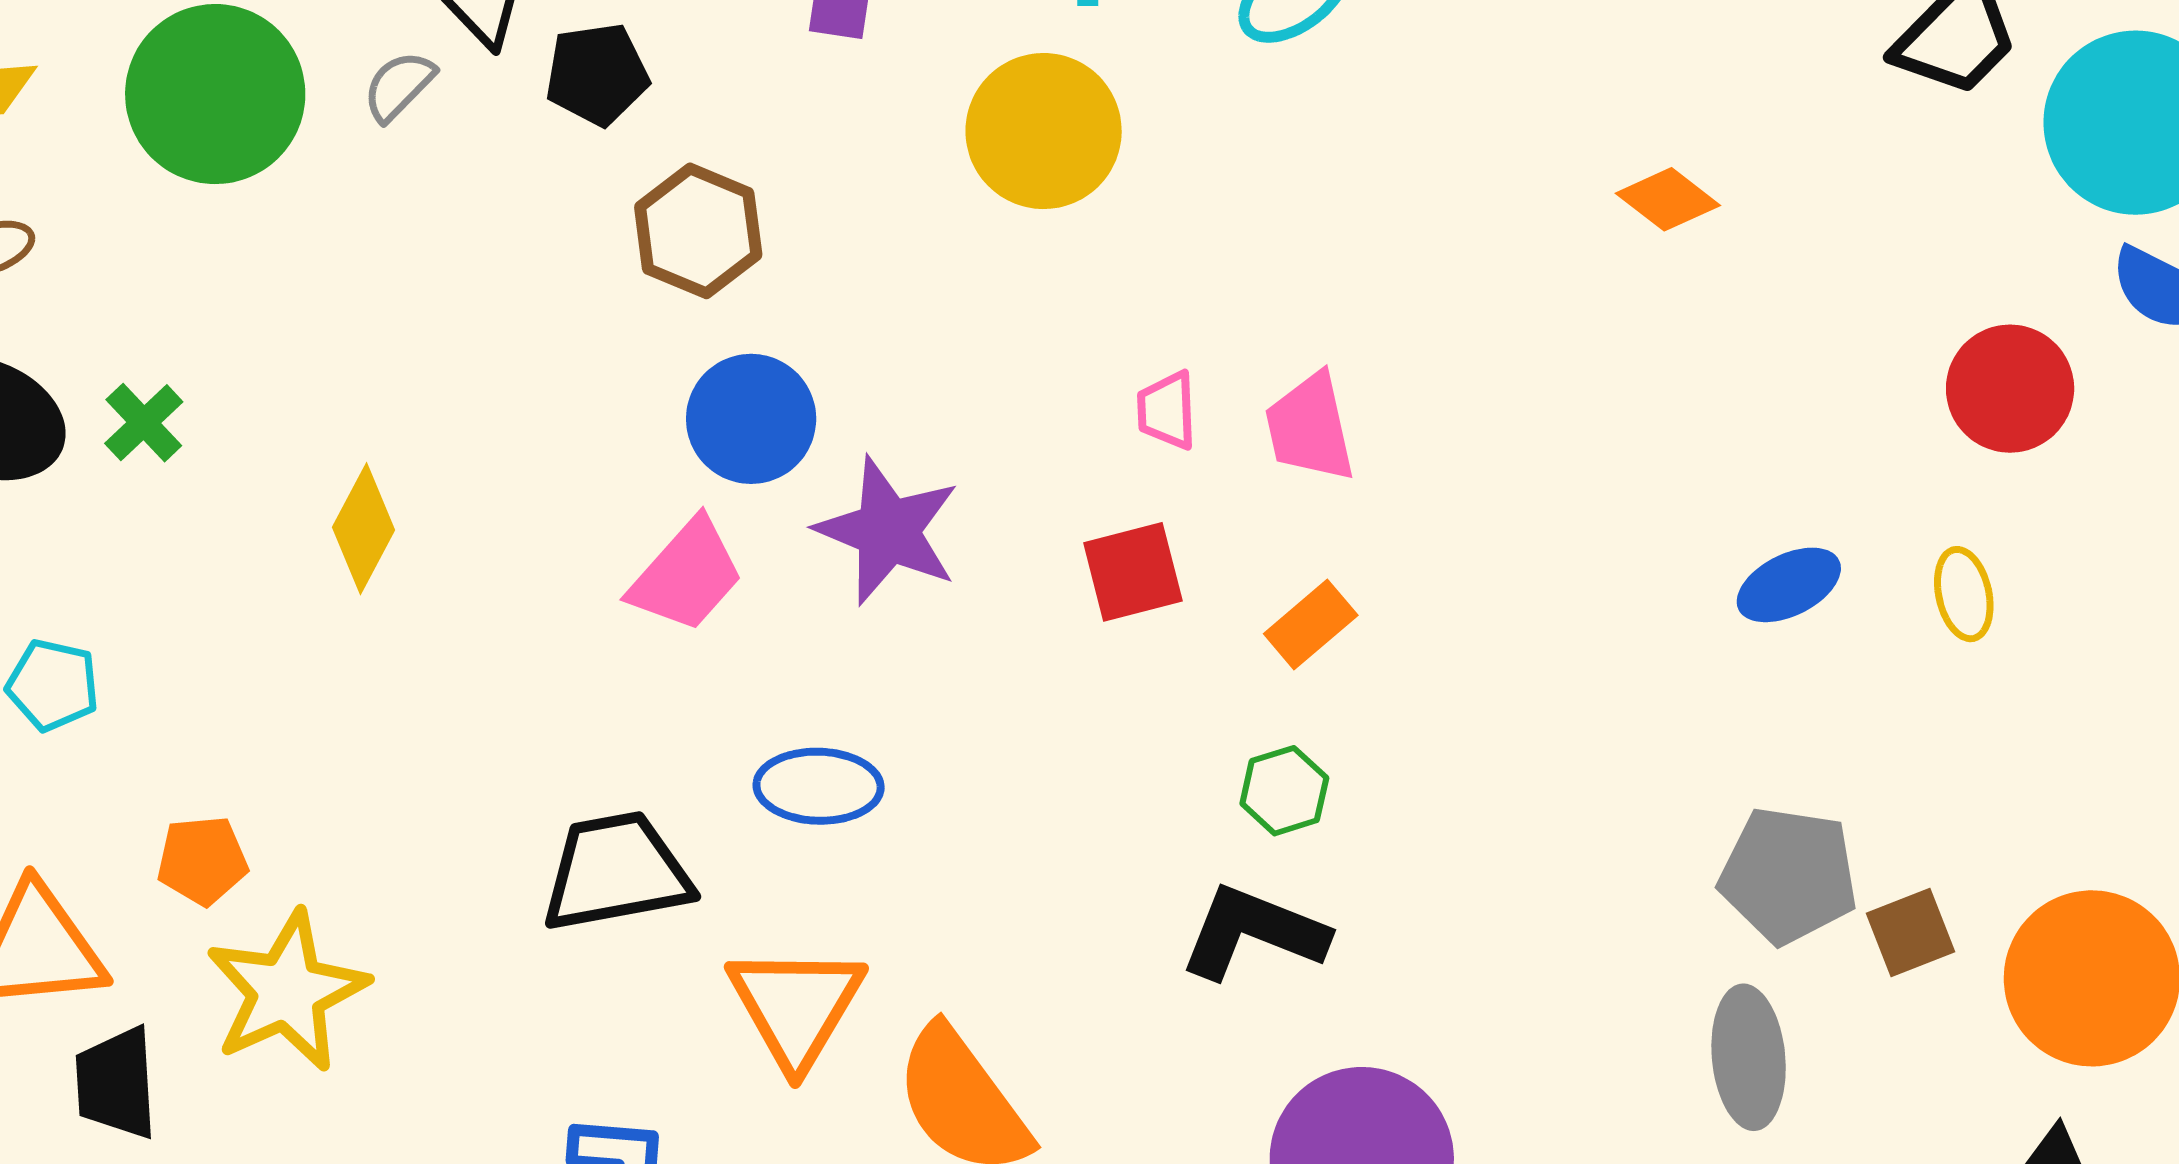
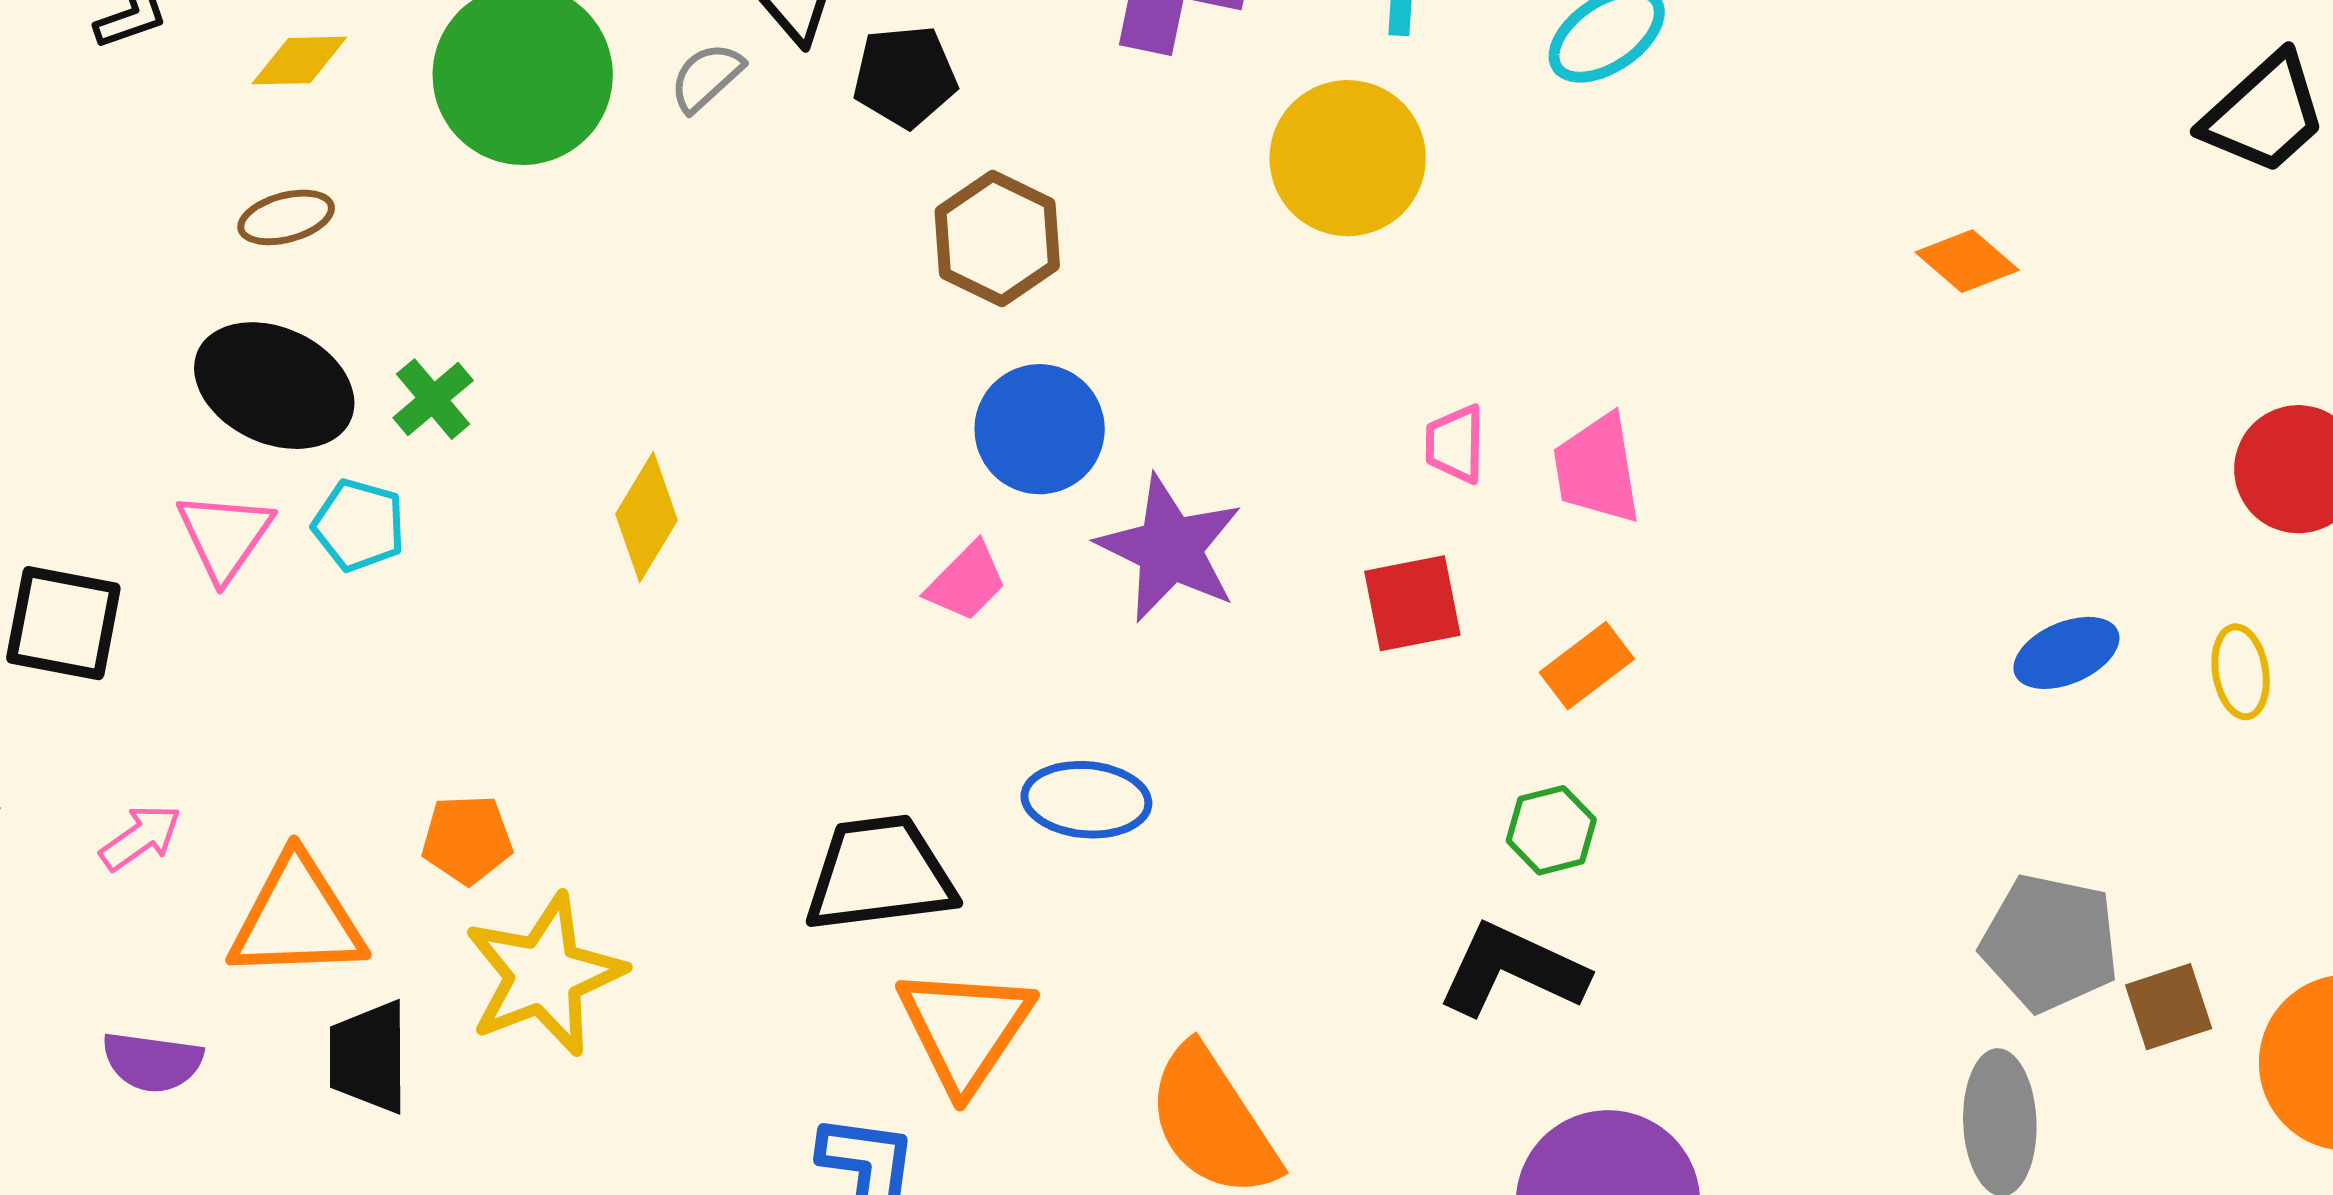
pink trapezoid: (686, 575) -> (966, 582), size x0.7
cyan pentagon: (53, 685) -> (359, 525), moved
orange triangle: (796, 1006) -> (965, 1029), moved

